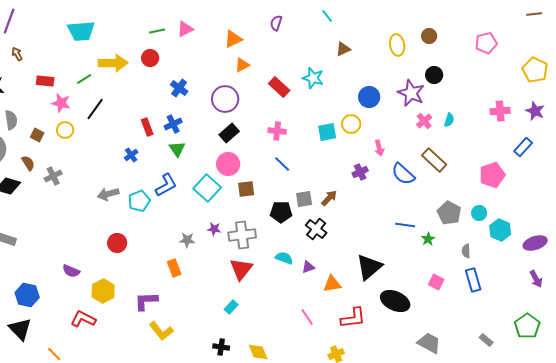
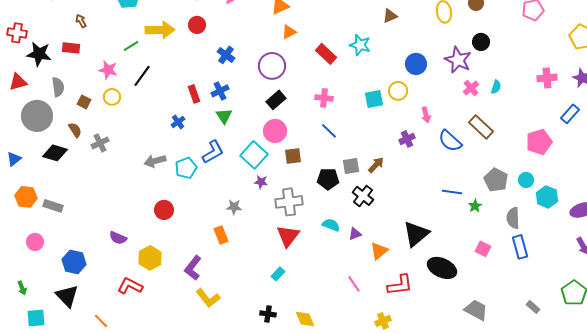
brown arrow: (17, 54) -> (81, 21), moved
red rectangle: (45, 81) -> (71, 48), moved
purple star: (214, 229) -> (261, 182), moved
gray semicircle: (466, 251) -> (513, 218), size x1.5
orange triangle: (332, 284) -> (379, 251), turned -30
purple L-shape: (146, 301) -> (193, 268), turned -50

